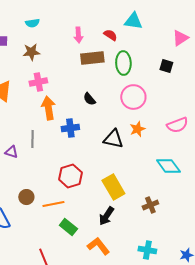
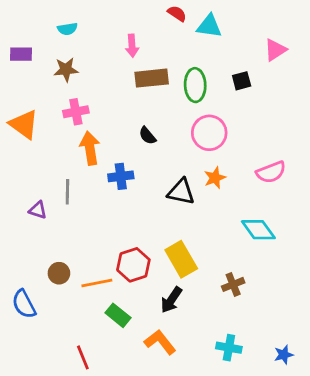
red semicircle: (110, 35) -> (177, 13), moved
black square: (166, 66) -> (242, 81), moved, turned -32
red hexagon: (70, 176) -> (133, 265), moved

